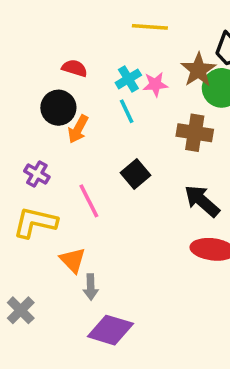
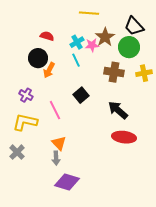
brown star: (198, 70) -> (105, 37), moved
orange triangle: (73, 260) -> (59, 143), moved
gray cross: (21, 310) -> (17, 152), moved

